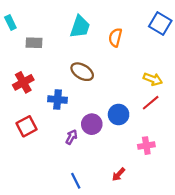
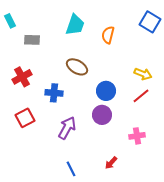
blue circle: (119, 115) -> (106, 91), moved
purple circle: (92, 124) -> (102, 115), moved
purple arrow: (71, 137) -> (67, 128), size x1.6

